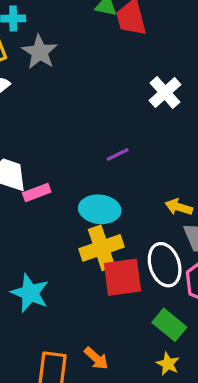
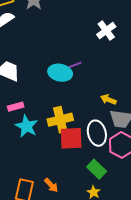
pink rectangle: (37, 193) -> (16, 107), moved
cyan ellipse: (100, 209) -> (60, 73), moved
cyan star: (30, 293) -> (27, 126), moved

